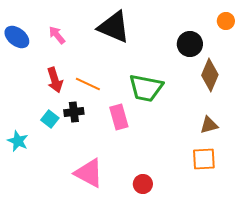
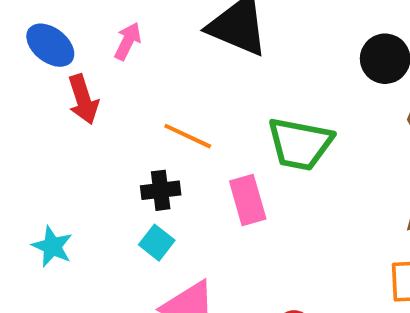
pink arrow: (57, 35) -> (128, 41), turned 66
red arrow: (55, 80) -> (83, 99), moved
cyan square: (50, 119) -> (157, 243), moved

